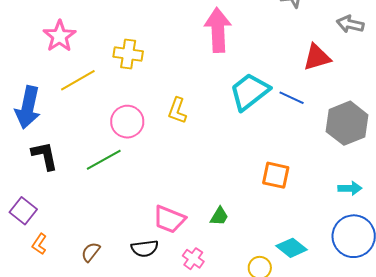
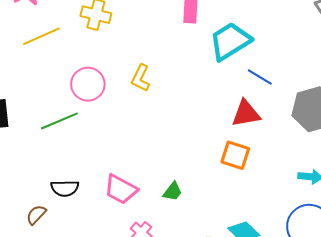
red triangle: (317, 57) -> (246, 114), moved
cyan trapezoid: (250, 92) -> (230, 41), moved
black semicircle: (145, 248) -> (65, 188), moved

